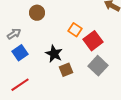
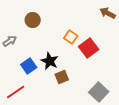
blue square: (20, 53) -> (29, 66), moved
gray square: (98, 66) -> (99, 92), moved

